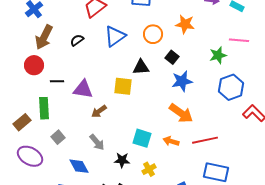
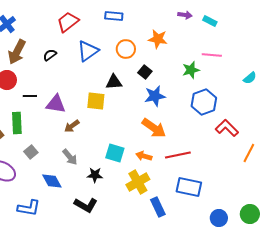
yellow cross: (149, 169) -> (138, 182), moved, size x1.6

